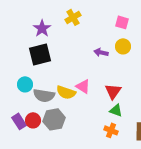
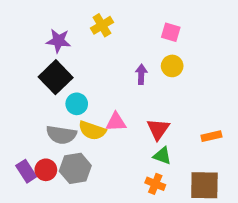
purple star: (42, 28) -> (58, 41), turned -30
purple arrow: (101, 52) -> (141, 74), turned 80
black square: (40, 54) -> (56, 77), turned -30
cyan circle: (25, 84) -> (77, 104), moved
pink triangle: (83, 86) -> (116, 122), turned -35

